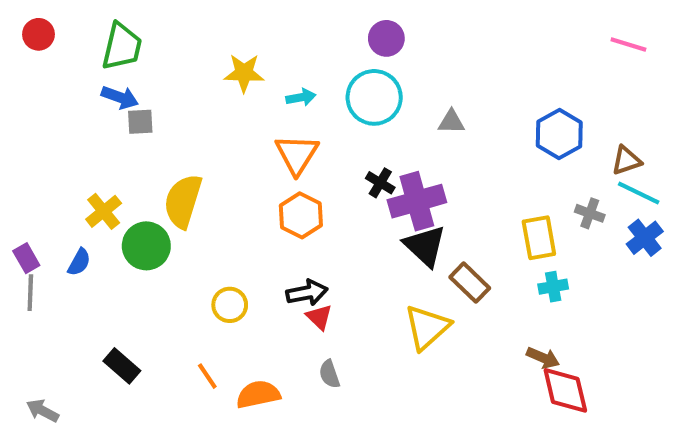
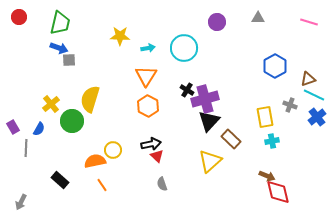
purple circle: (386, 38) -> (217, 22), moved
gray triangle: (451, 122) -> (258, 18), moved
black triangle: (425, 246) -> (209, 121), turned 30
gray line: (30, 293) -> (26, 148), moved
orange semicircle: (258, 394) -> (95, 161), moved
gray arrow: (43, 411) -> (21, 202), turned -91

